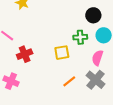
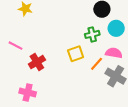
pink semicircle: (97, 58) -> (114, 53), turned 91
orange line: (69, 81) -> (97, 64), moved

